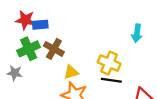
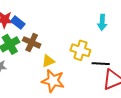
blue rectangle: (40, 25) -> (18, 23), turned 48
black line: (111, 80) -> (101, 64), moved

